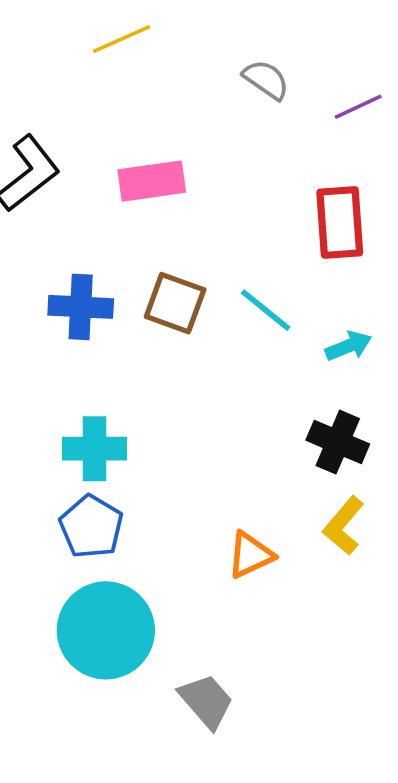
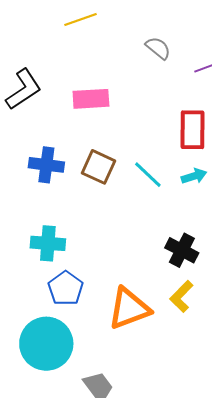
cyan arrow: (349, 346) -> (194, 176), moved
blue pentagon: (91, 527) -> (66, 288), moved
orange triangle: (251, 555) -> (129, 308), size x1.6

